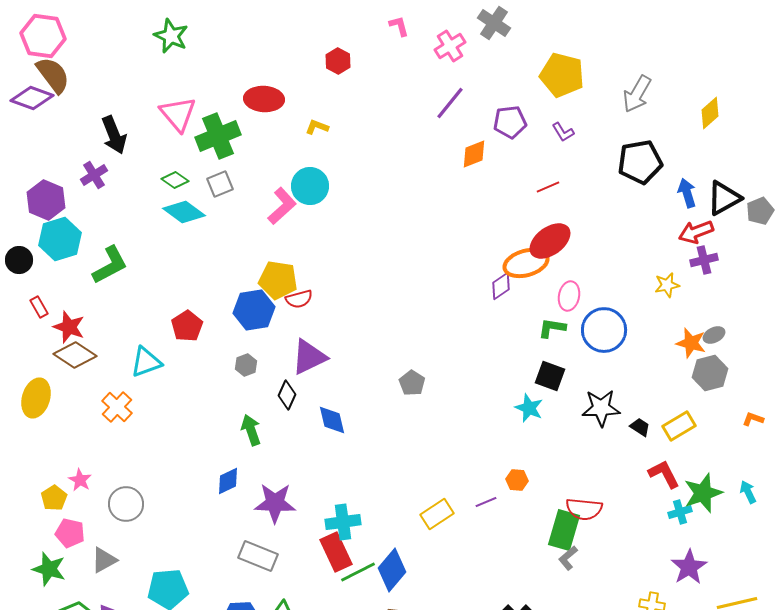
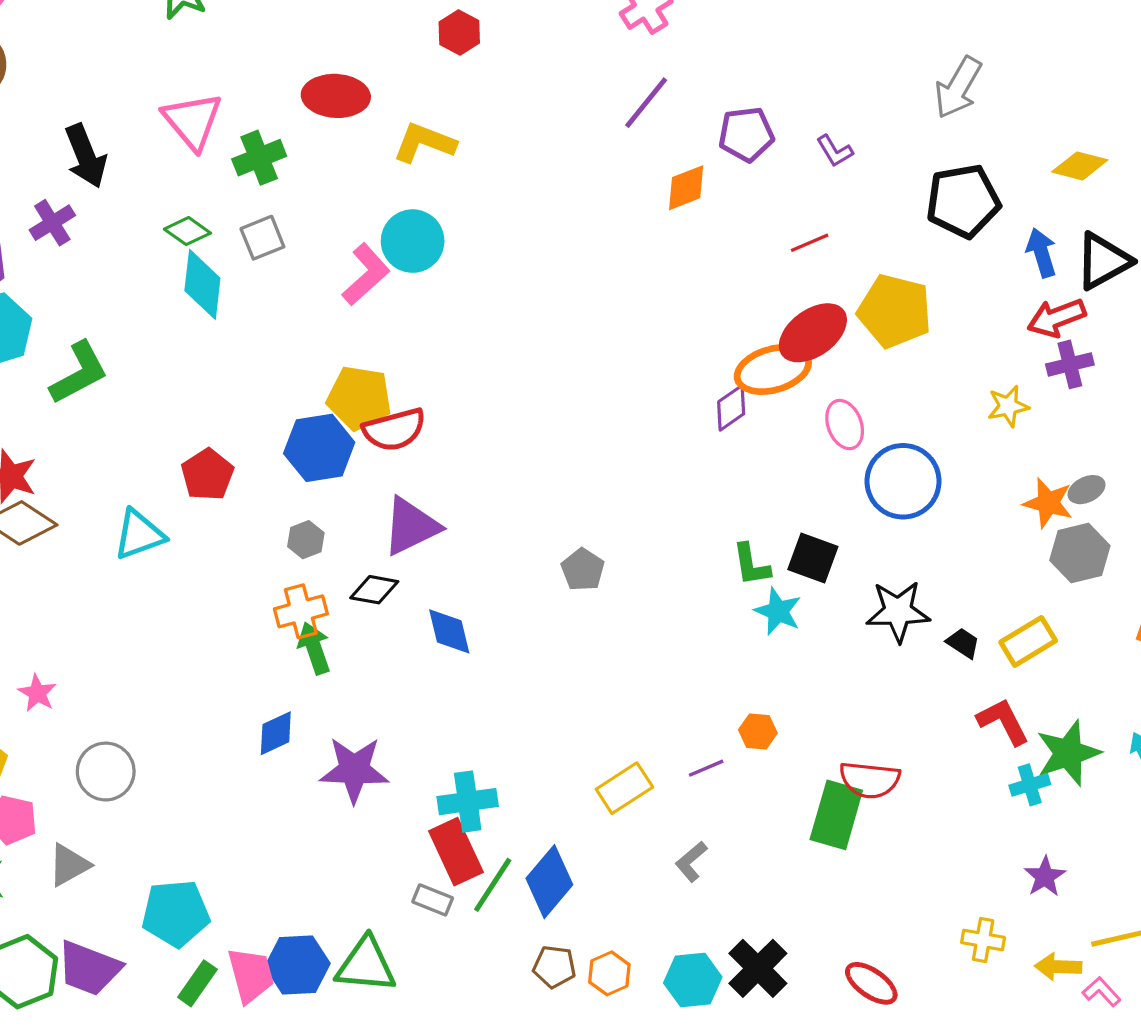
yellow pentagon: (562, 75) -> (895, 311), moved
yellow diamond: (710, 113) -> (1080, 166), moved, turned 56
yellow L-shape: (317, 127) -> (424, 143), size x1.6
green cross: (218, 136) -> (259, 158), size x0.7
cyan diamond: (184, 212) -> (202, 284), turned 60
pink ellipse: (569, 296) -> (845, 425), turned -32
red semicircle: (299, 299) -> (394, 430), size x1.4
green L-shape: (552, 328) -> (751, 565), moved, turned -108
black diamond: (287, 395) -> (374, 590), turned 76
orange cross: (117, 407) -> (301, 611), moved, turned 32
pink star: (80, 480) -> (37, 693), moved
gray rectangle: (258, 556) -> (433, 900), moved, size x0.6
gray L-shape: (568, 558) -> (691, 862), moved
purple star: (689, 567) -> (1045, 877), size x0.7
green line: (358, 572) -> (493, 885), turned -30

